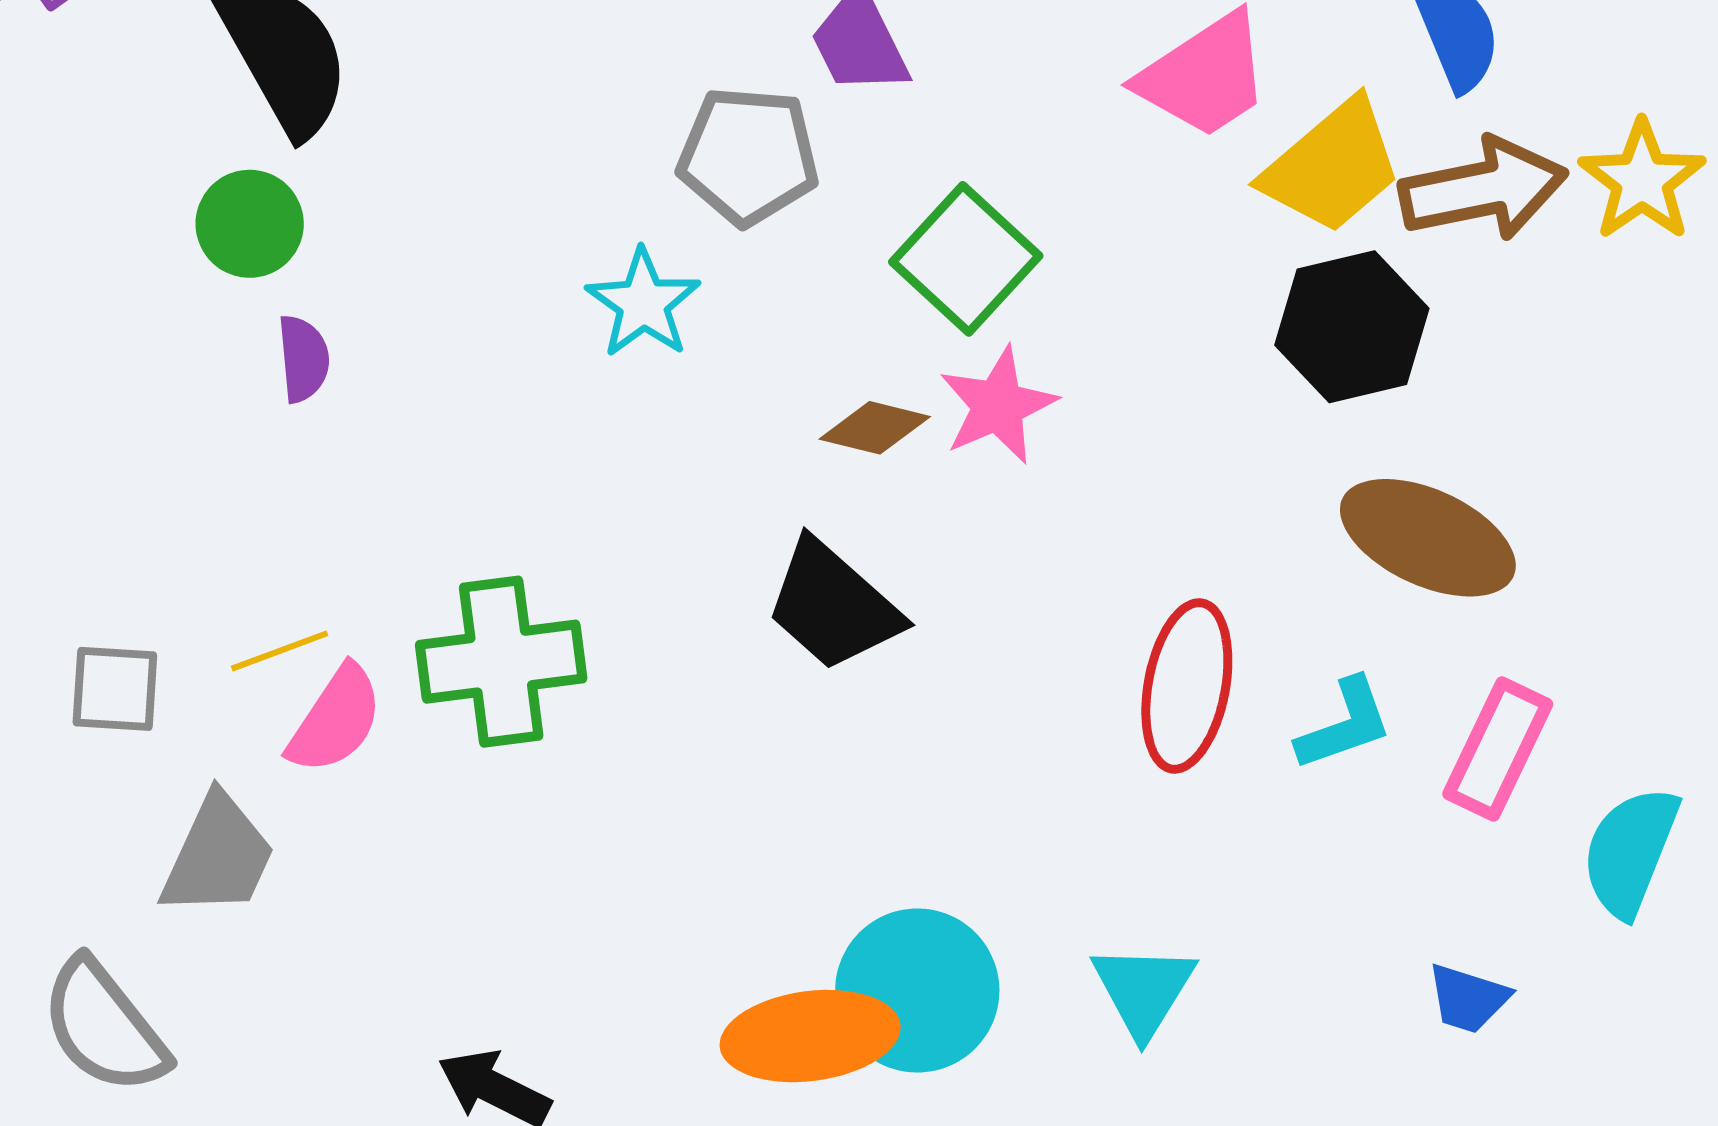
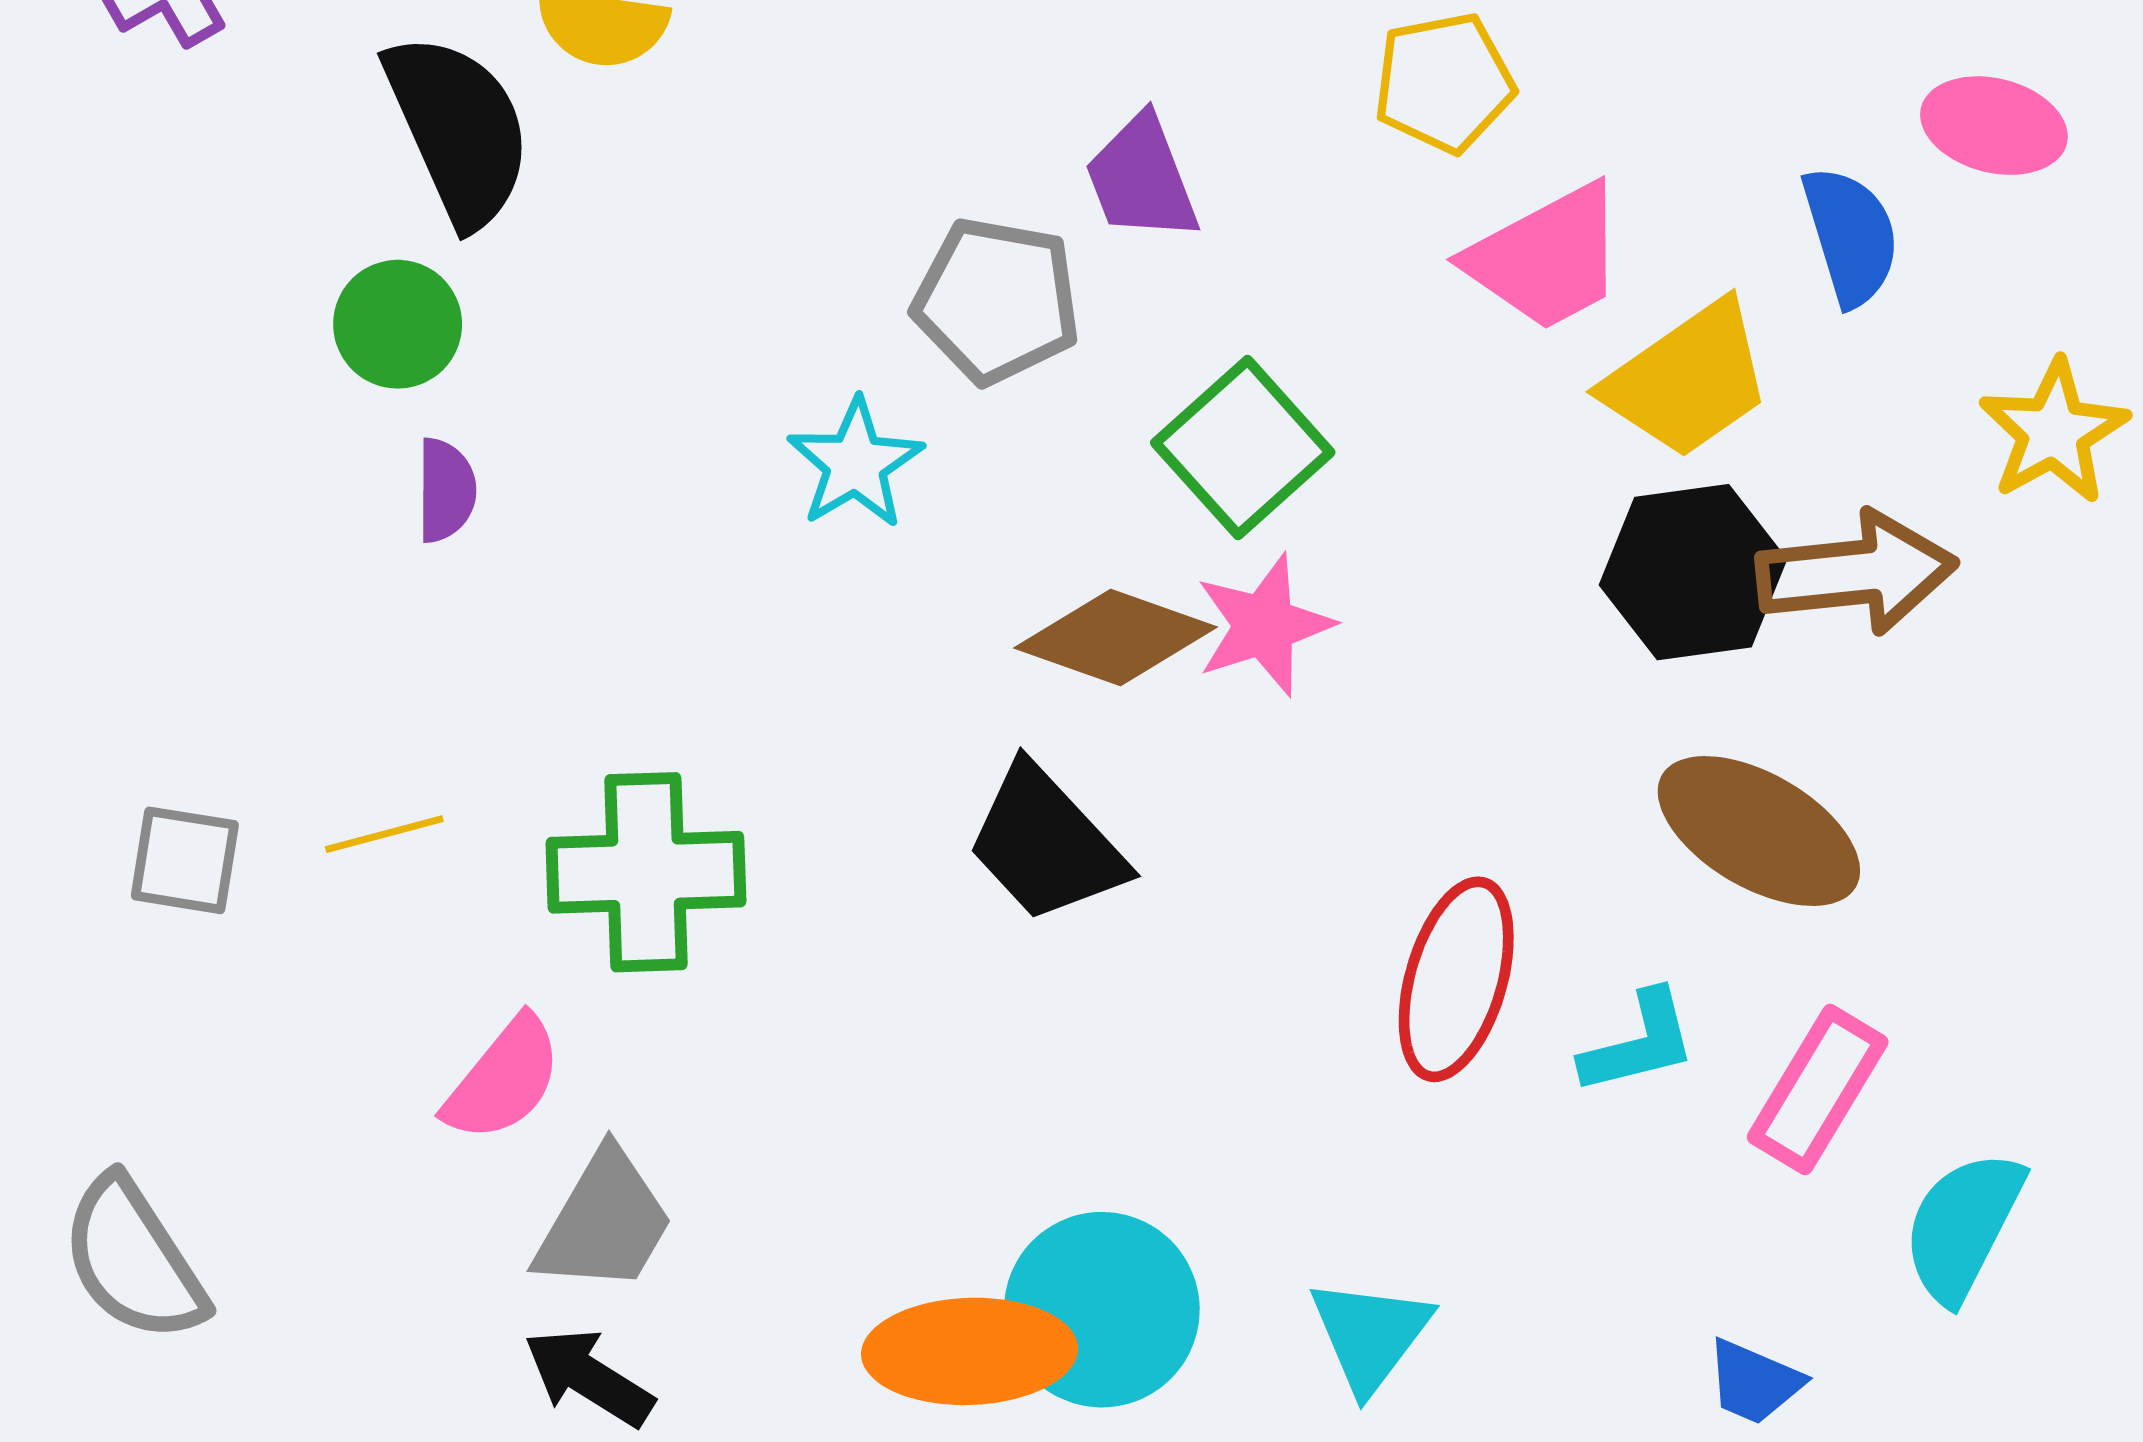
brown arrow: (1483, 189) -> (1856, 573), moved
brown diamond: (875, 428) -> (1116, 638), size x1.5
pink semicircle: (335, 720) -> (503, 1079), moved
gray trapezoid: (218, 856) -> (604, 1222), moved

